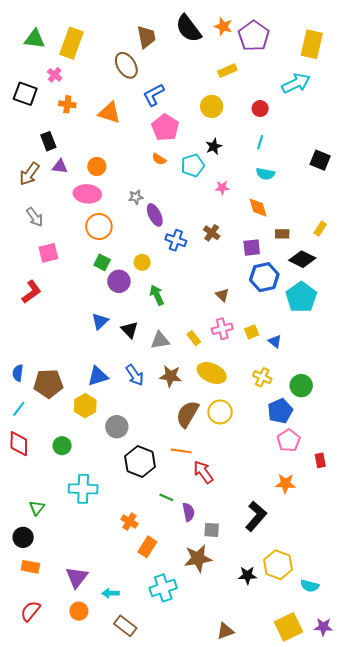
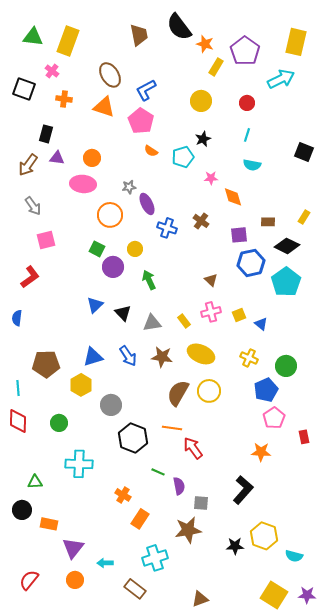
orange star: (223, 26) -> (205, 44), moved
purple pentagon: (254, 36) -> (245, 51), moved
brown ellipse: (126, 65) -> (110, 75), moved
yellow rectangle: (227, 71) -> (216, 67), turned -36
pink pentagon: (165, 127) -> (141, 121), moved
black rectangle: (48, 141) -> (46, 134), turned 36
orange diamond: (258, 208) -> (233, 197), moved
orange circle: (99, 227) -> (110, 215), moved
blue semicircle: (18, 373) -> (17, 318), moved
cyan line: (19, 409) -> (18, 388), turned -42
orange star: (285, 484) -> (261, 452), moved
green triangle: (37, 508) -> (35, 482), turned 49
orange rectangle: (30, 567) -> (49, 524), moved
brown rectangle: (125, 626) -> (135, 589), moved
yellow square: (289, 627) -> (274, 595), turned -32
brown triangle: (225, 631) -> (200, 599), moved

